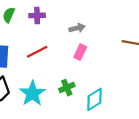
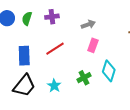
cyan star: (32, 93) -> (54, 86), size x0.6
cyan diamond: (94, 99) -> (109, 71), moved, turned -35

